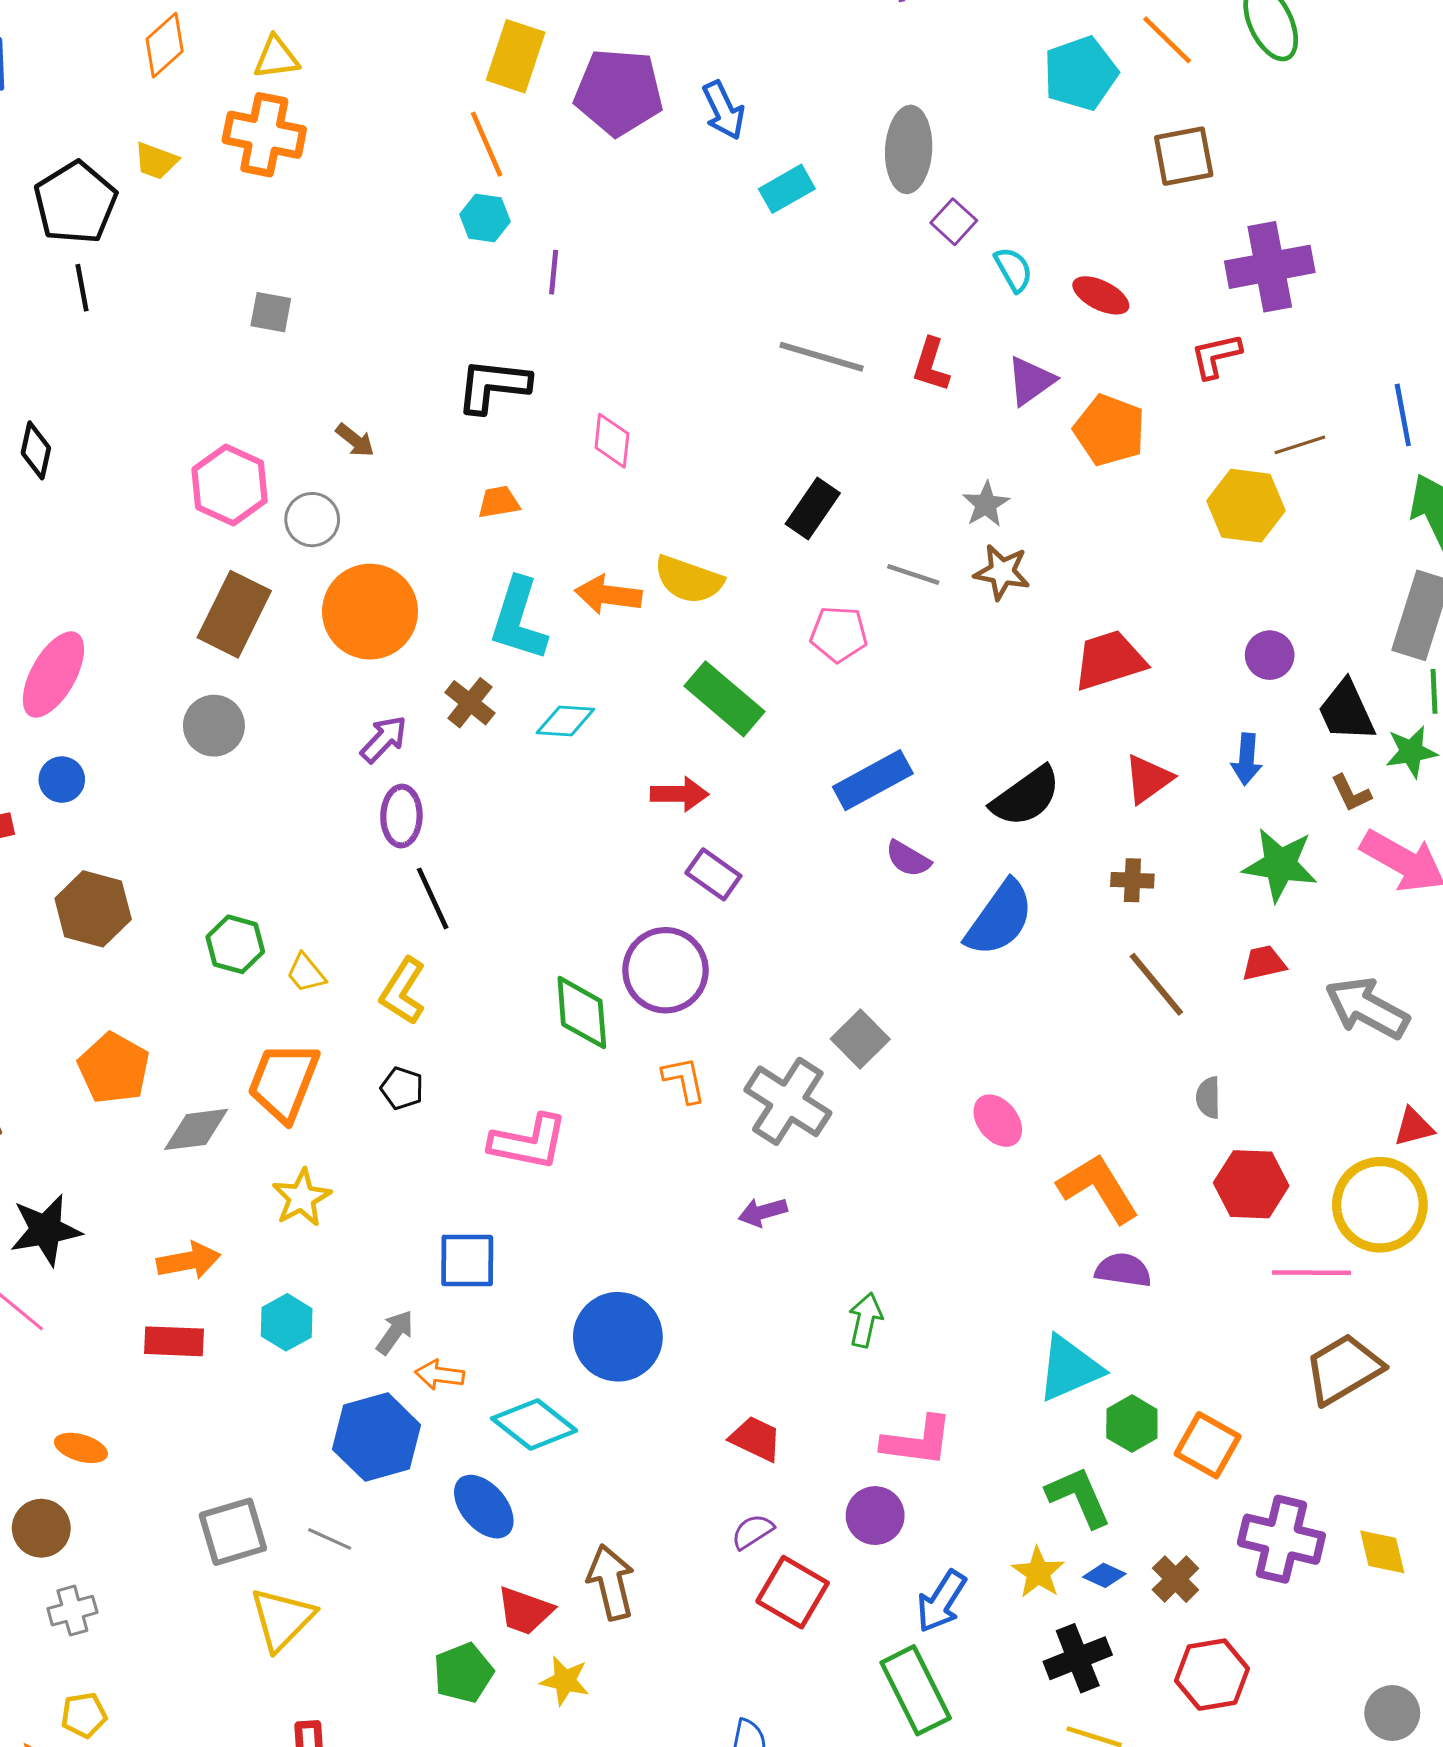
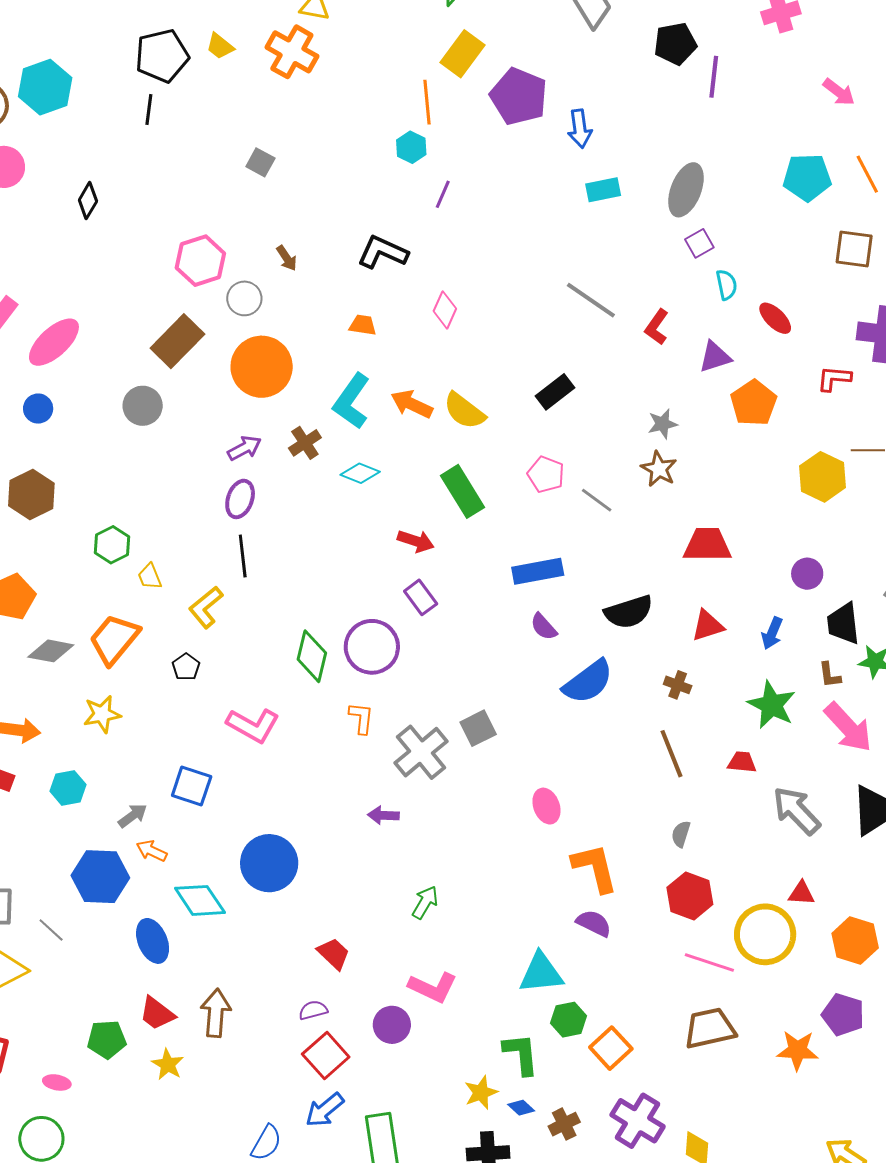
gray line: (913, 574) -> (597, 500), moved
blue arrow: (941, 1601) -> (325, 1110), moved

